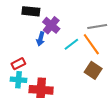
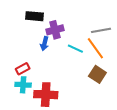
purple cross: (51, 25) -> (55, 30), turned 36
cyan line: (71, 44) -> (75, 49), turned 63

